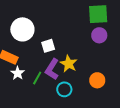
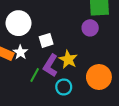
purple circle: (99, 35) -> (90, 28), moved
white star: (18, 73) -> (20, 52), moved
orange circle: (97, 80) -> (99, 77), size x1.5

